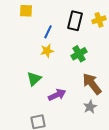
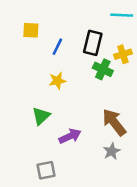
yellow cross: (99, 20) -> (123, 54), moved
blue line: (48, 32) -> (57, 47), moved
green cross: (79, 54) -> (103, 69), moved, turned -35

